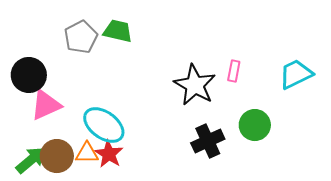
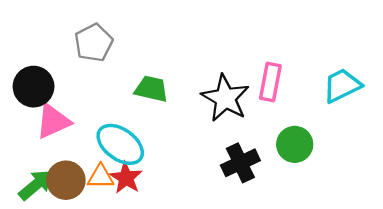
green trapezoid: (118, 31) -> (151, 89), moved
pink rectangle: (234, 71) -> (270, 82), size x1.5

